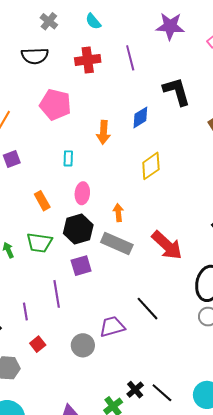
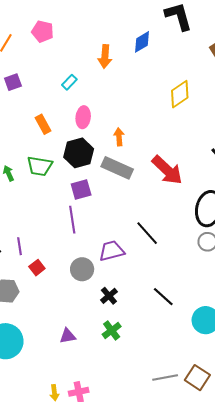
pink pentagon: (55, 105) -> (43, 31), moved, size x0.7
cyan rectangle: (68, 158) -> (69, 82), turned 42
yellow diamond: (151, 166) -> (180, 94), moved
purple line: (57, 294) -> (72, 220), moved
purple line: (25, 311) -> (19, 246), moved
black cross: (135, 390) -> (109, 296), moved
black line: (162, 393) -> (163, 297), moved

